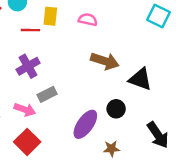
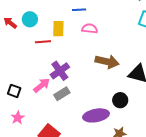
purple cross: (28, 66) -> (60, 71), moved
pink arrow: (25, 110) -> (42, 85), moved, turned -54
purple ellipse: (85, 124) -> (96, 115), turned 50

